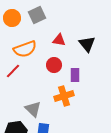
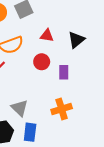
black triangle: (87, 44) -> (76, 40), turned 30
orange cross: (64, 96) -> (62, 109), moved

